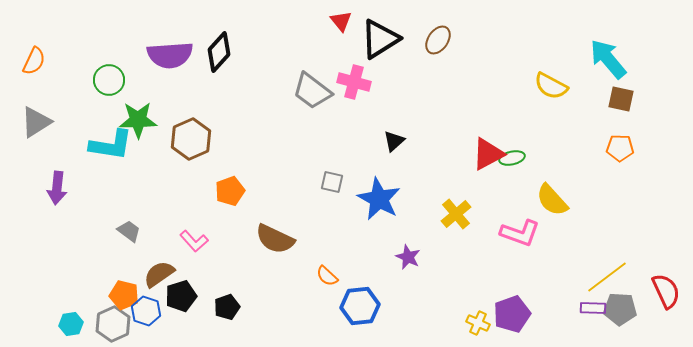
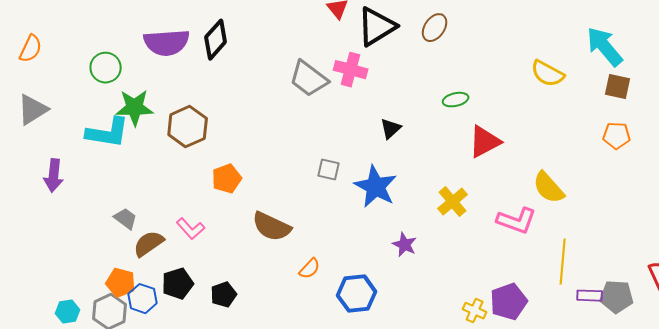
green ellipse: (512, 158) -> (456, 100), moved
brown semicircle: (159, 274) -> (149, 244), moved
orange semicircle: (327, 276) -> (310, 269), moved, turned -90
yellow line: (607, 277) -> (563, 262), moved, turned -48

